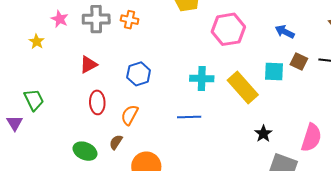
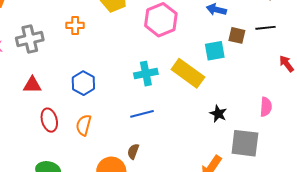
orange cross: (130, 20) -> (75, 25), moved
red triangle: (88, 64) -> (32, 85), turned 42
pink semicircle: (311, 138) -> (266, 107), size x0.7
brown semicircle: (116, 142) -> (133, 151), moved

